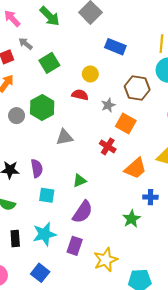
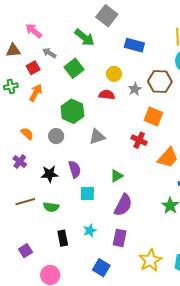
green arrow: (50, 16) -> (84, 37), moved
gray star: (108, 105) -> (135, 89), moved
gray circle: (17, 116) -> (56, 136), moved
cyan star: (44, 234) -> (90, 231), size x0.6
yellow star: (106, 260) -> (150, 260), moved
blue square: (40, 273) -> (101, 268), moved

